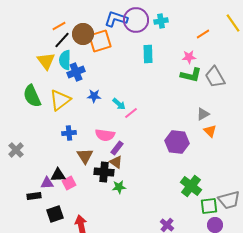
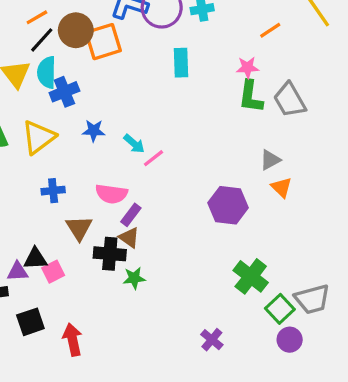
green L-shape: (191, 75) -> (251, 97), turned 85
green square: (209, 206) -> (280, 309), turned -36

